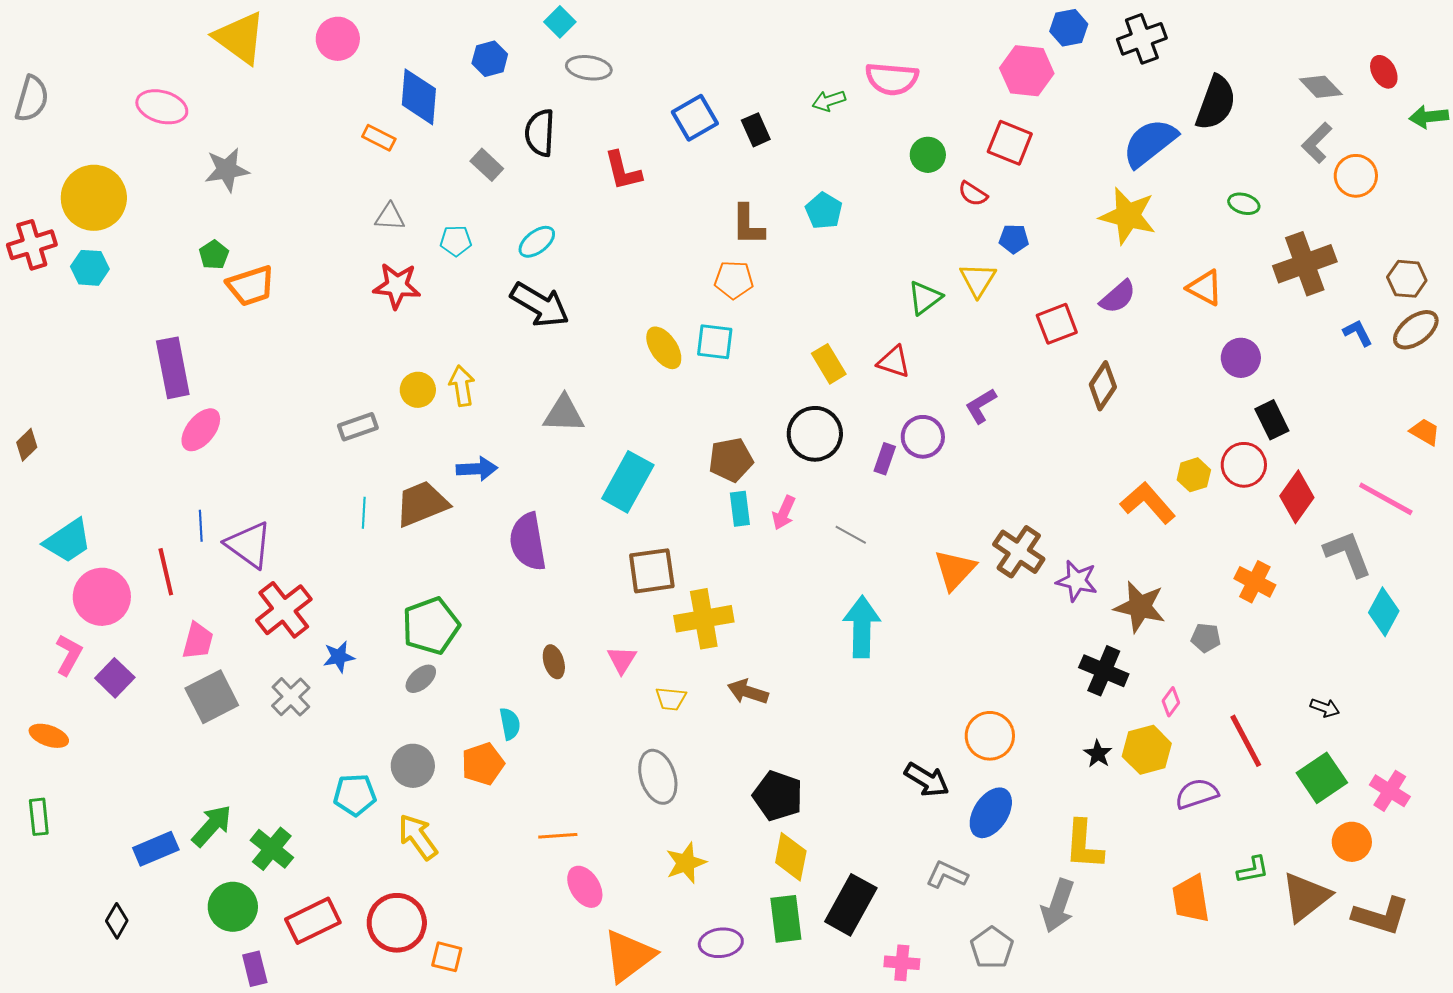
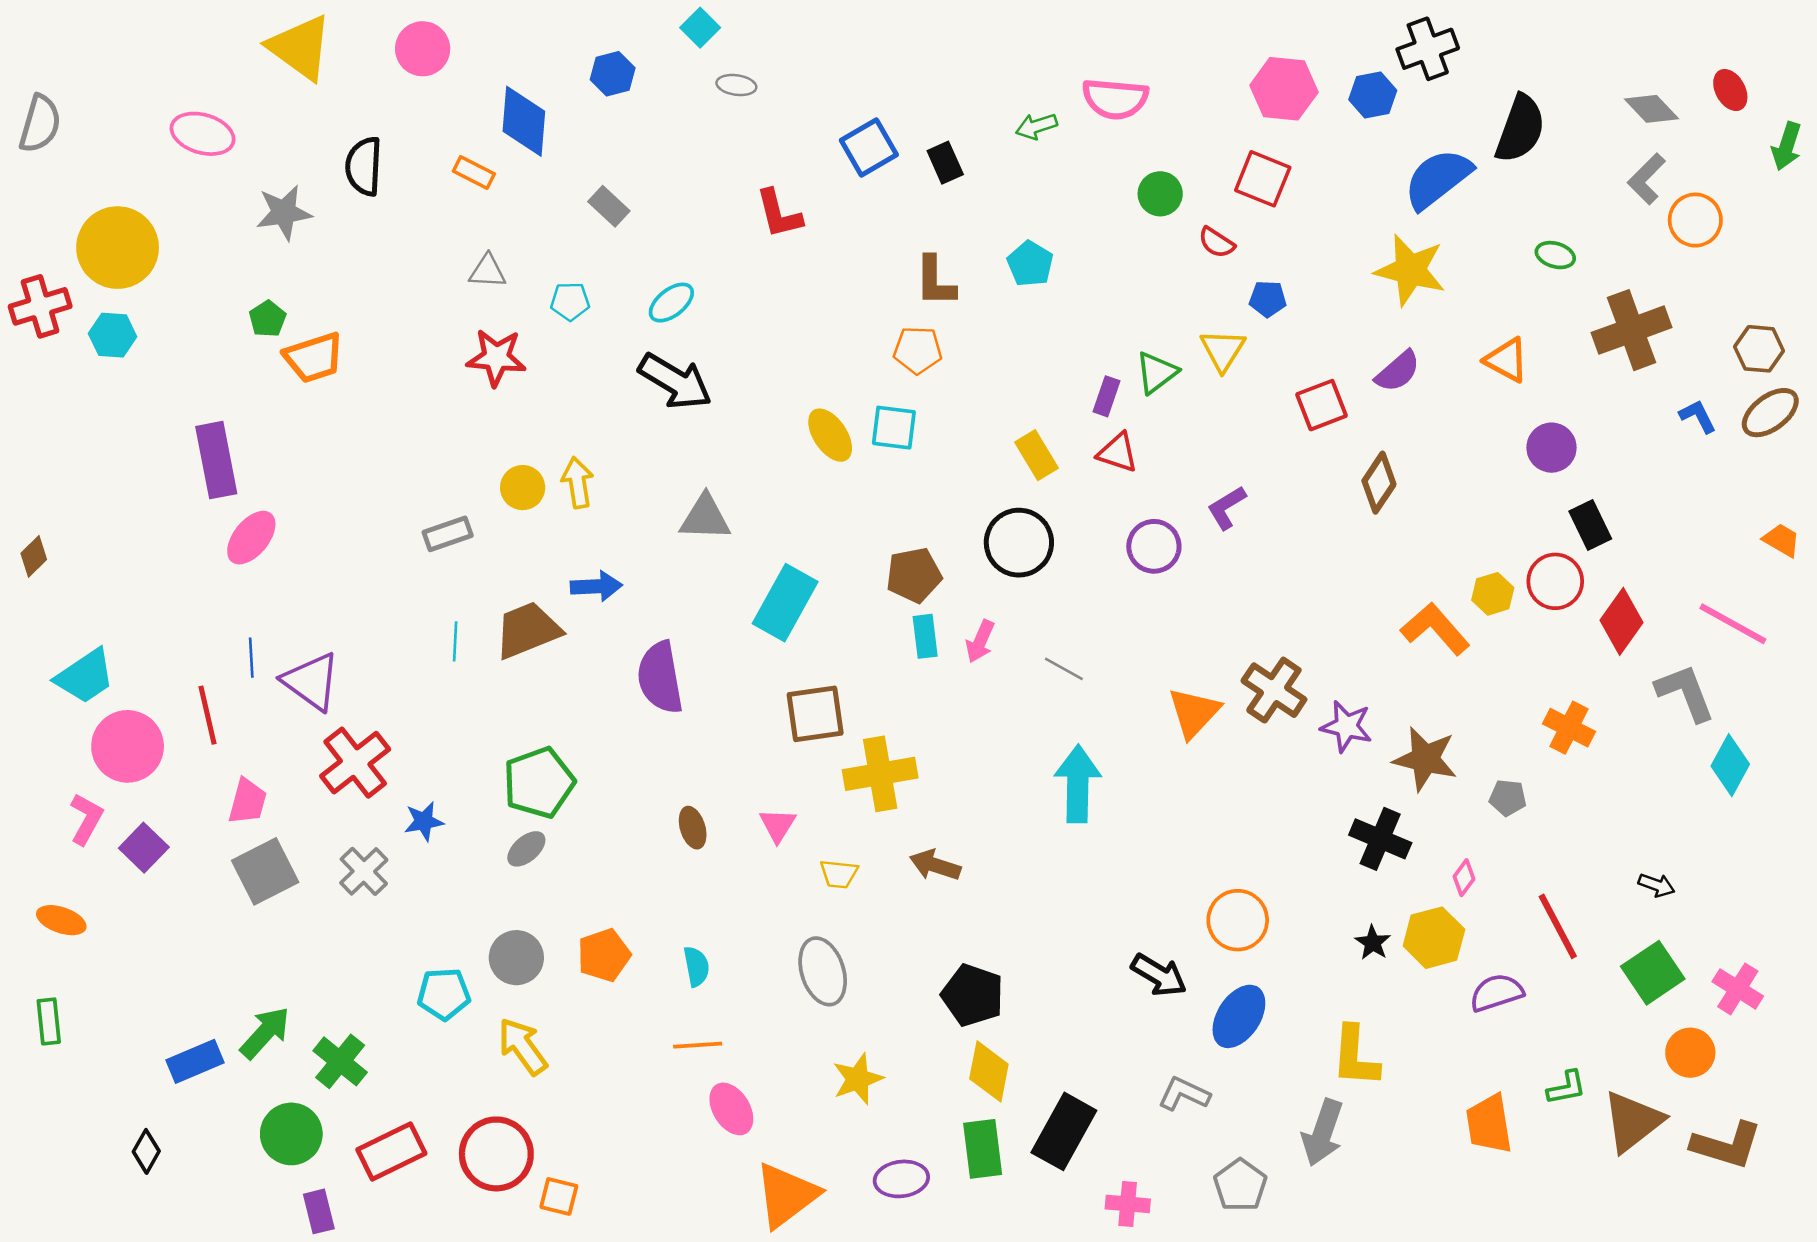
blue hexagon: (1069, 28) -> (1373, 95), moved
gray ellipse: (589, 68) -> (736, 85), size x0.7
green arrow: (1429, 117) -> (1787, 146), turned -66
black semicircle: (540, 133) -> (364, 166), moved
purple rectangle: (885, 459) -> (1106, 396), moved
cyan semicircle: (510, 724) -> (696, 966), moved

